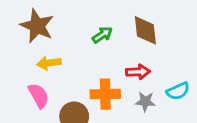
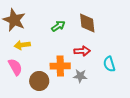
cyan semicircle: (178, 91) -> (109, 64), turned 98
gray star: (145, 102) -> (80, 76), moved

